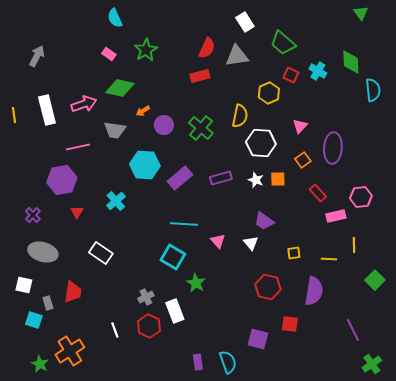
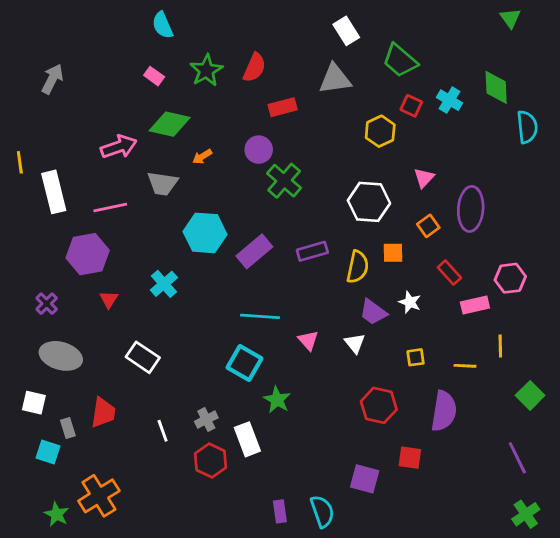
red semicircle: (207, 48) -> (254, 68), moved
white rectangle: (47, 110) -> (54, 192), moved
yellow semicircle: (240, 116) -> (358, 267), moved
purple circle: (164, 125) -> (259, 150), moved
white star: (256, 180) -> (410, 302), moved
white line: (115, 330) -> (163, 431), moved
purple line: (353, 330) -> (517, 458), moved

